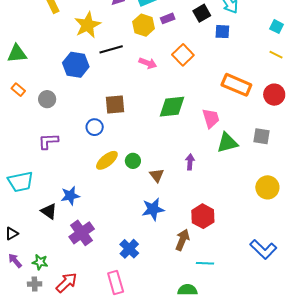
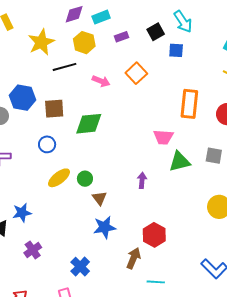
yellow hexagon: (144, 25) -> (84, 43), moved
blue hexagon: (76, 65) -> (22, 98), moved
orange rectangle: (236, 85) -> (189, 104), turned 72
brown square: (115, 104) -> (54, 109), moved
green diamond: (172, 107) -> (89, 124), moved
pink trapezoid: (211, 118) -> (163, 137), turned 110
brown triangle: (157, 175) -> (99, 198), moved
purple cross: (82, 233) -> (33, 250), size x0.7

